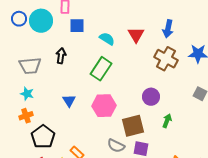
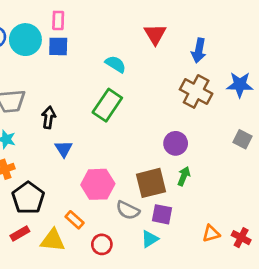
blue square: (77, 26) -> (58, 46), moved
red triangle: (136, 35) -> (155, 34), moved
black arrow: (61, 56) -> (49, 117), moved
pink hexagon: (104, 106) -> (98, 184), moved
green arrow: (167, 121) -> (184, 176), moved

